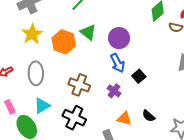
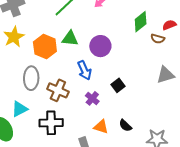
green triangle: (88, 32) -> (70, 38), turned -36
blue arrow: (118, 63) -> (84, 70), moved
gray ellipse: (36, 73) -> (31, 78), moved
black cross: (74, 118) -> (51, 123), turned -30

